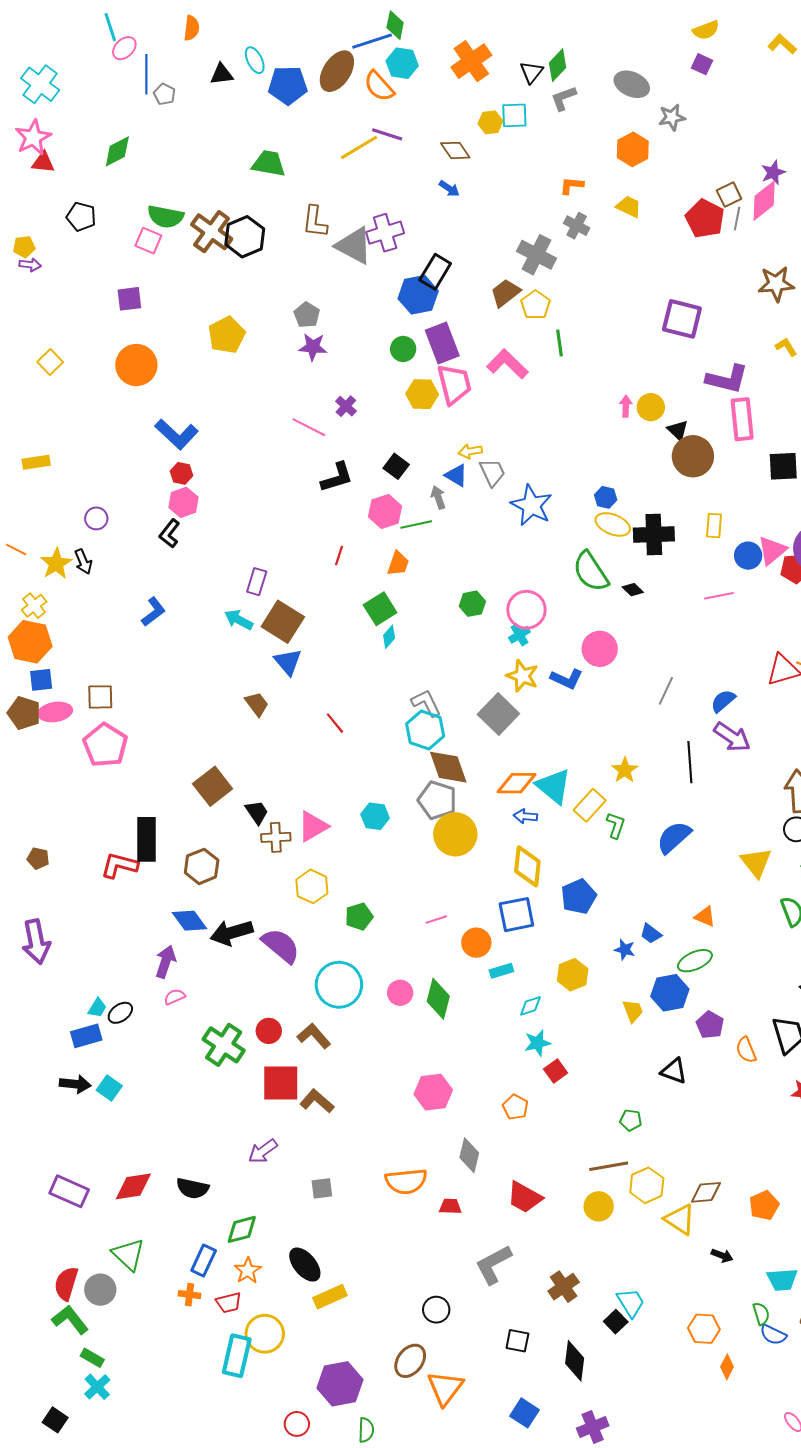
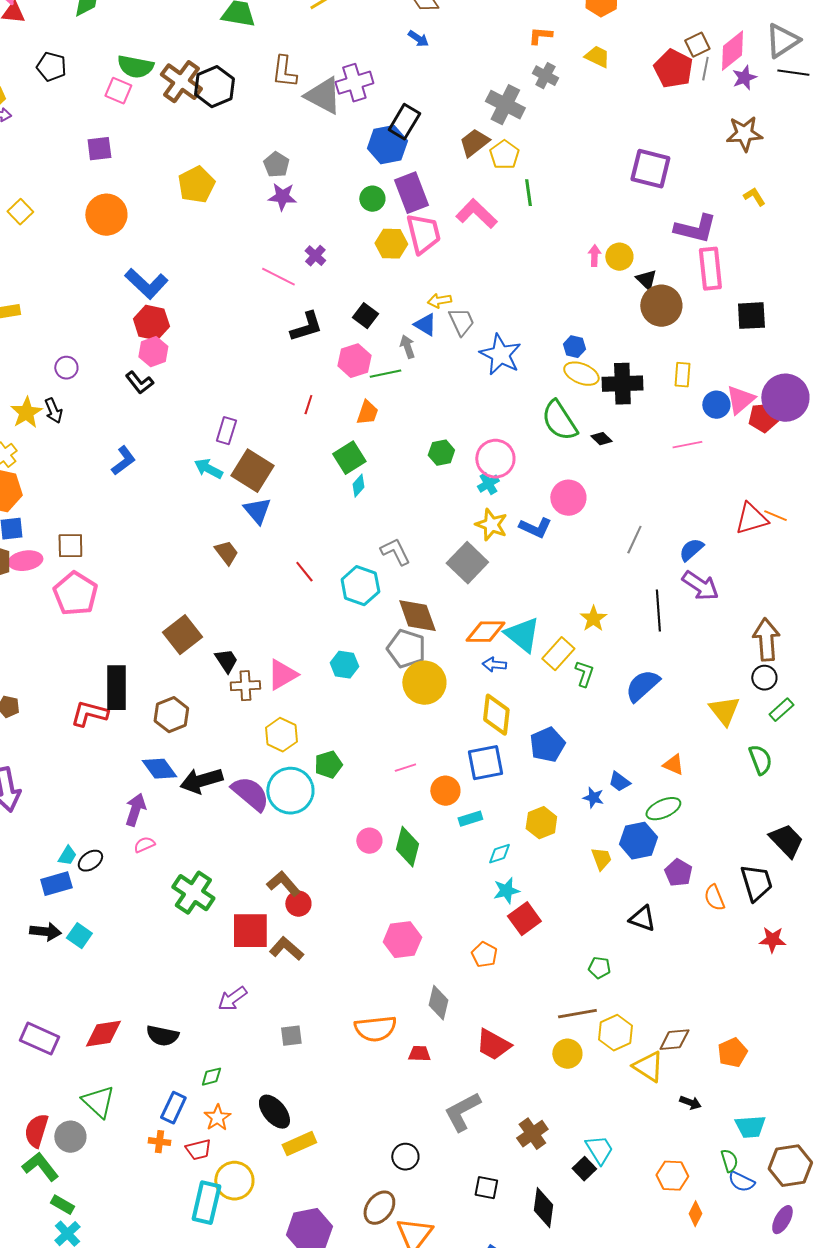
purple star: (773, 172) -> (744, 78), moved
red hexagon: (182, 473) -> (151, 323), size x1.6
black L-shape: (169, 533) -> (139, 383), turned -76
cyan hexagon: (425, 730) -> (360, 586), moved
cyan circle: (339, 985) -> (290, 791), moved
red circle: (269, 1031) -> (298, 904), moved
red square: (556, 1071) -> (524, 919), size x1.4
green diamond: (242, 1229) -> (211, 1077), size x0.7

